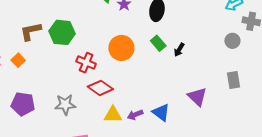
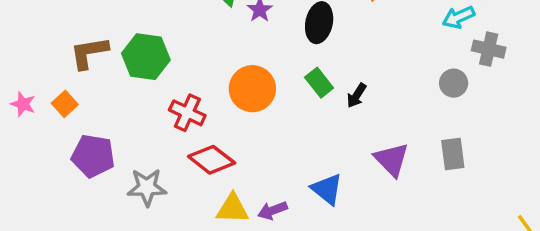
purple triangle: (197, 97) -> (391, 160), moved
purple pentagon: (23, 104) -> (93, 156), moved
blue triangle: (161, 112) -> (327, 189), moved

